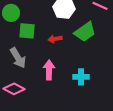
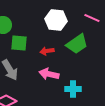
pink arrow: (49, 70) -> (49, 74), moved, turned -78

